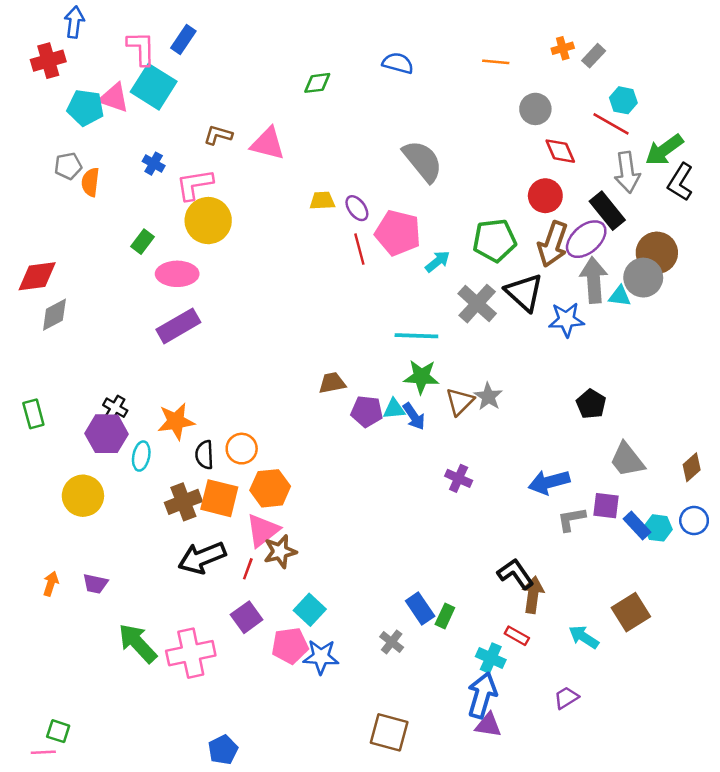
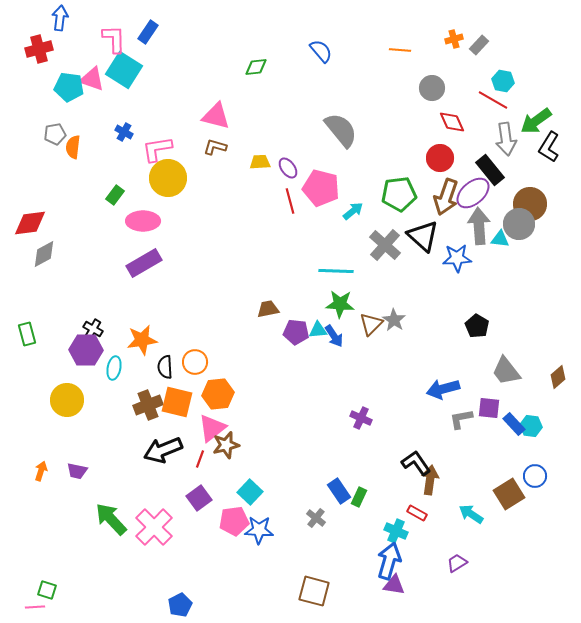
blue semicircle: (398, 63) -> (321, 51), turned 35
brown L-shape: (218, 135) -> (215, 147), moved
purple cross: (459, 478) -> (361, 418), moved
blue circle: (694, 520) -> (535, 476), moved
pink cross: (191, 653) -> (154, 527), turned -33

